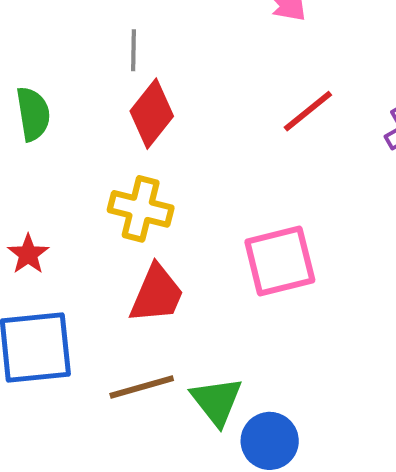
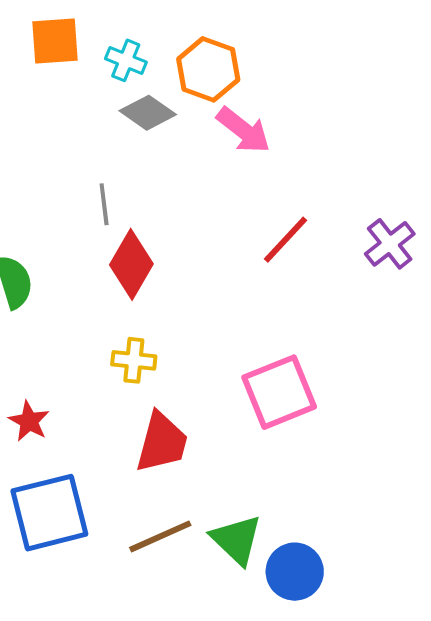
yellow cross: (141, 209) -> (134, 360), size x0.7

